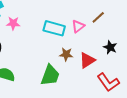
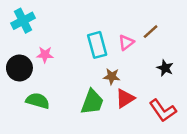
pink star: (13, 23) -> (45, 55), moved
cyan rectangle: (54, 28) -> (97, 45), turned 60
red triangle: (87, 60) -> (125, 98), moved

